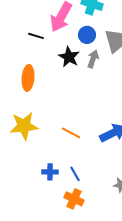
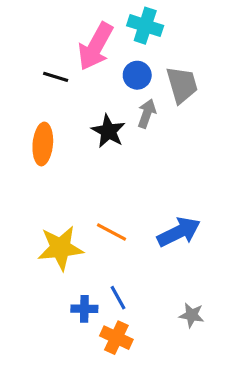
black star: (69, 57) -> (108, 131), moved
yellow star: (24, 126) -> (60, 248), moved
blue cross: (50, 172) -> (84, 309), moved

